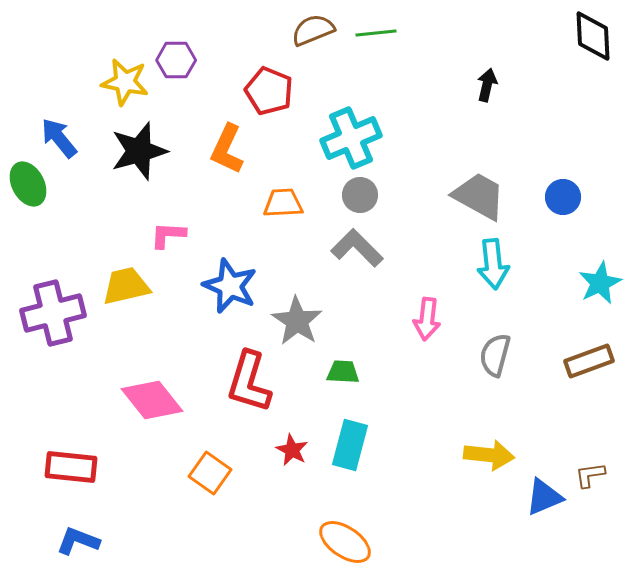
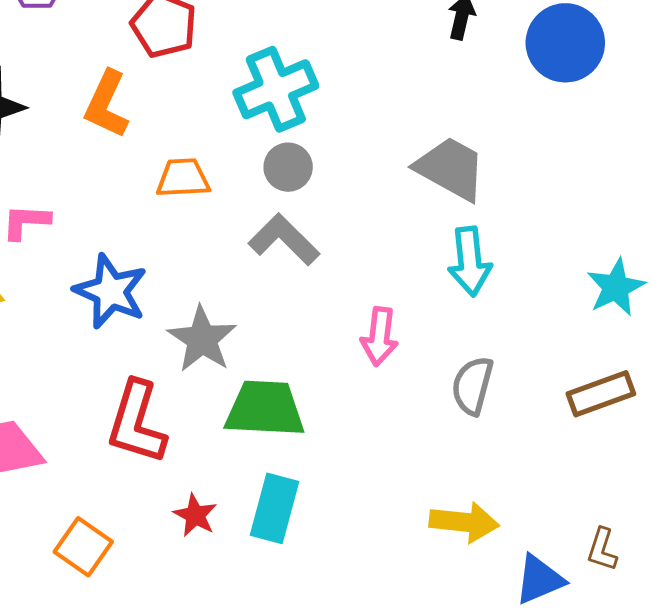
blue circle: (563, 197) -> (565, 43), moved, size x1.6
green trapezoid: (343, 372) -> (265, 409), size x1.8
brown L-shape: (590, 475) -> (602, 549), turned -64

